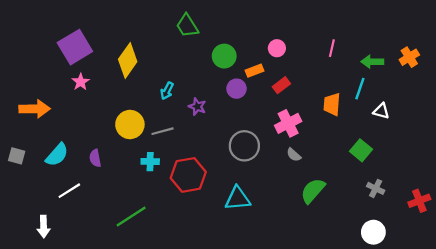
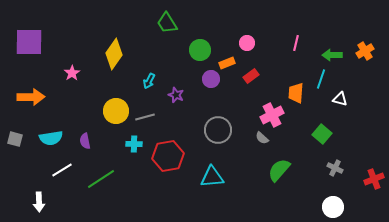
purple square: (75, 47) -> (29, 42), moved, turned 32
pink cross: (288, 123) -> (272, 115), moved
cyan semicircle: (57, 155) -> (51, 138), turned 40
green line: (131, 216) -> (101, 179), moved

